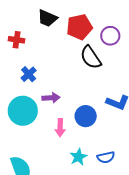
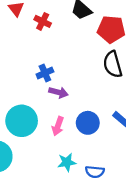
blue cross: (29, 74) -> (45, 73), moved
cyan circle: (23, 111) -> (22, 121), moved

